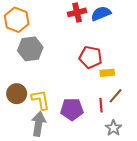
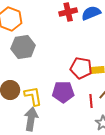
red pentagon: (91, 57) -> (81, 68), moved
purple pentagon: (72, 109) -> (63, 92), moved

